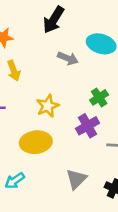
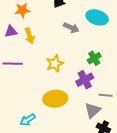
yellow ellipse: (36, 142) -> (55, 99), moved
gray triangle: (76, 179) -> (93, 110), moved

